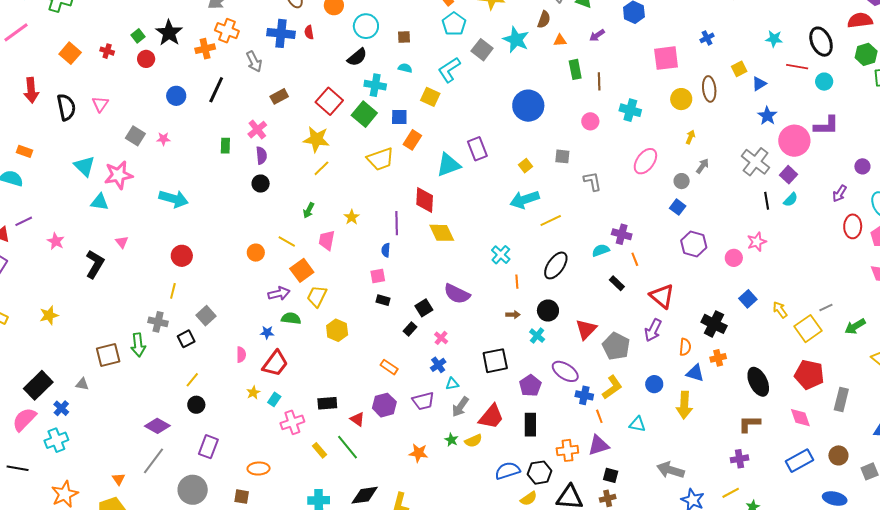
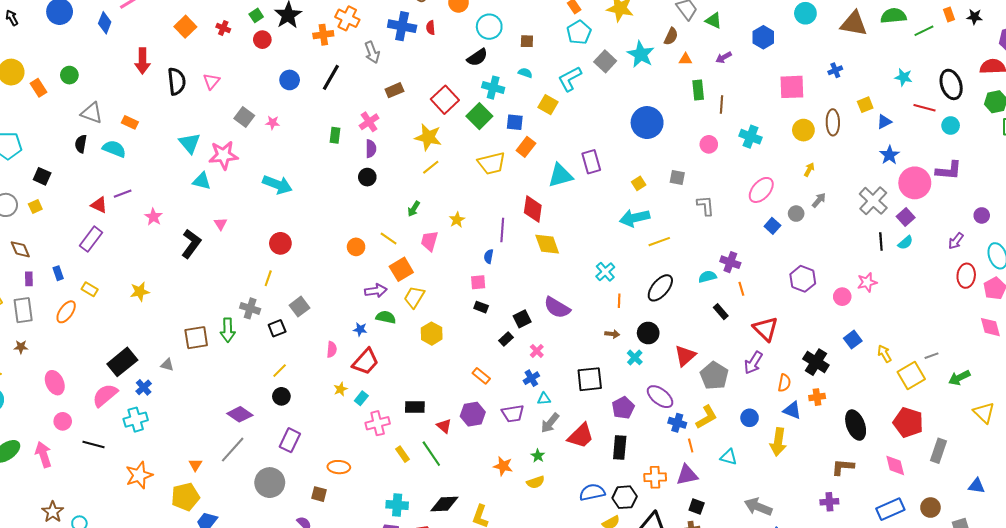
blue square: (678, 207) -> (772, 226), moved
yellow semicircle: (473, 441) -> (536, 482), moved

